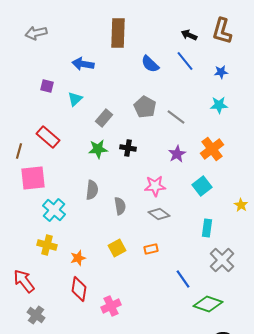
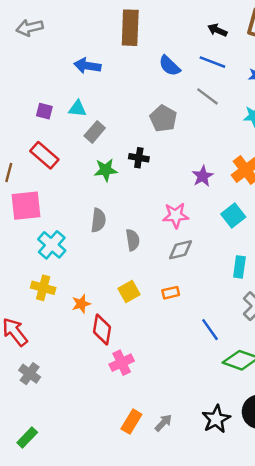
blue line: (185, 61) -> (212, 62), turned -30
purple square: (47, 86) -> (44, 111), moved
cyan triangle: (75, 99) -> (77, 109), turned 49
gray line: (176, 117) -> (208, 96), moved
gray rectangle: (104, 118) -> (95, 132), moved
black cross: (128, 148) -> (139, 158), moved
gray diamond: (159, 214) -> (181, 250), turned -50
red diamond: (79, 289) -> (102, 330), moved

